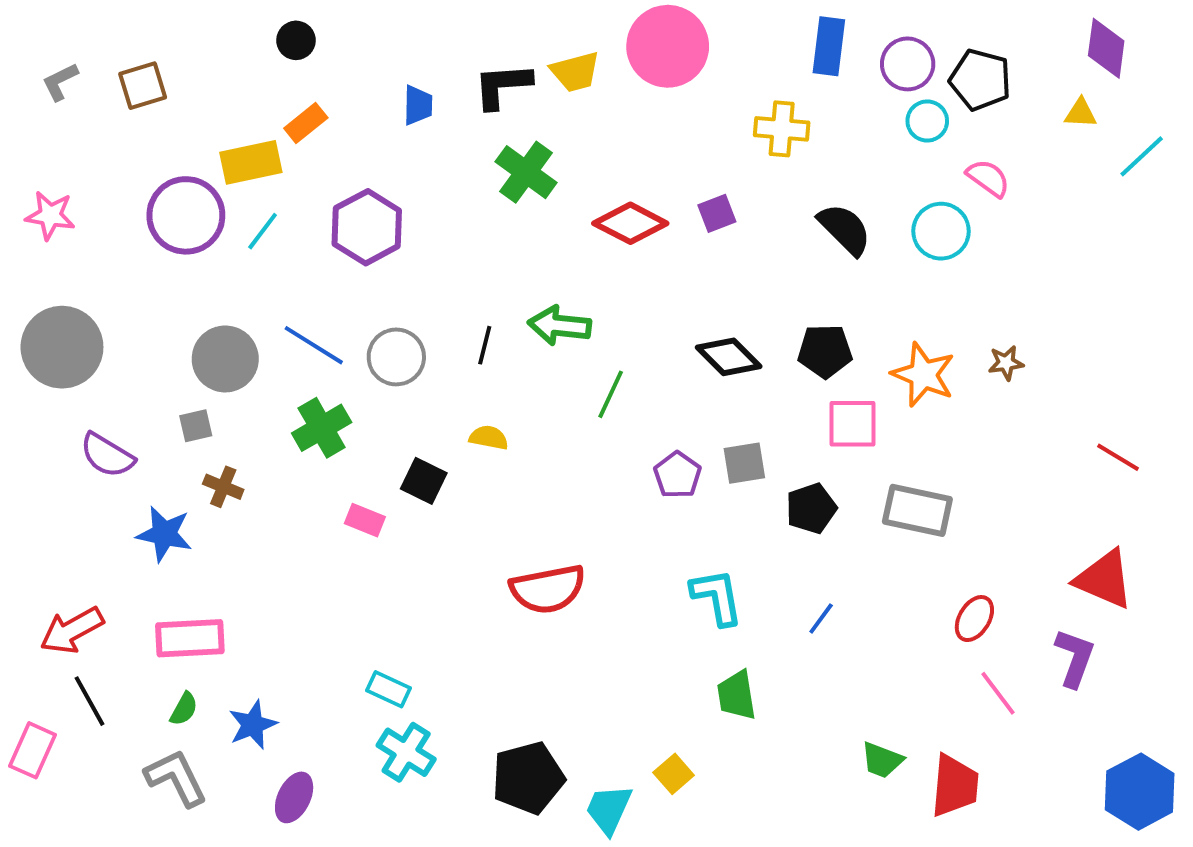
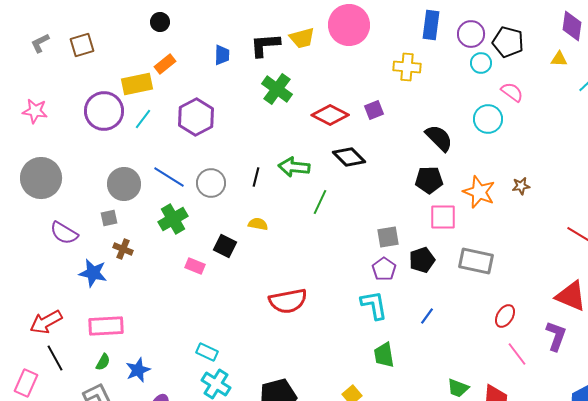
black semicircle: (845, 229) -> (439, 138), moved
black diamond: (729, 357) -> (349, 157), moved
purple pentagon: (678, 475) -> (384, 269), moved

